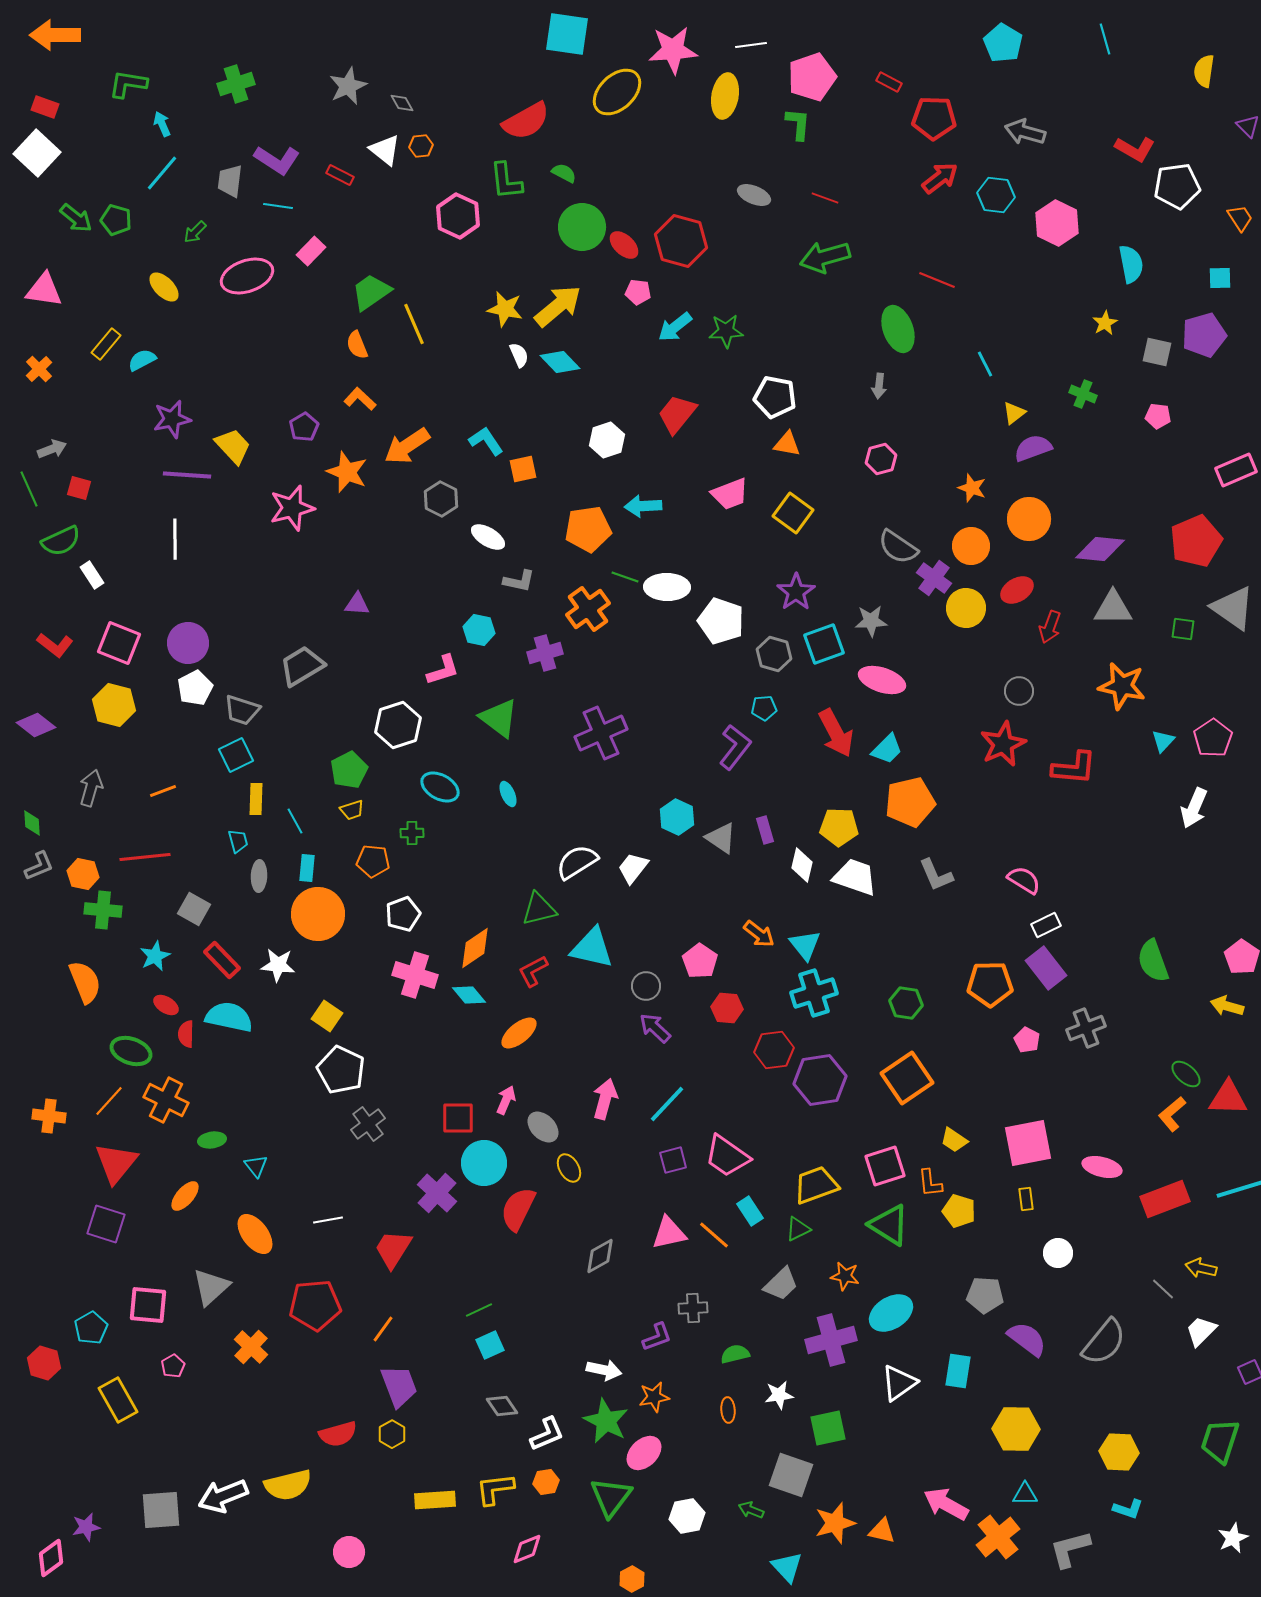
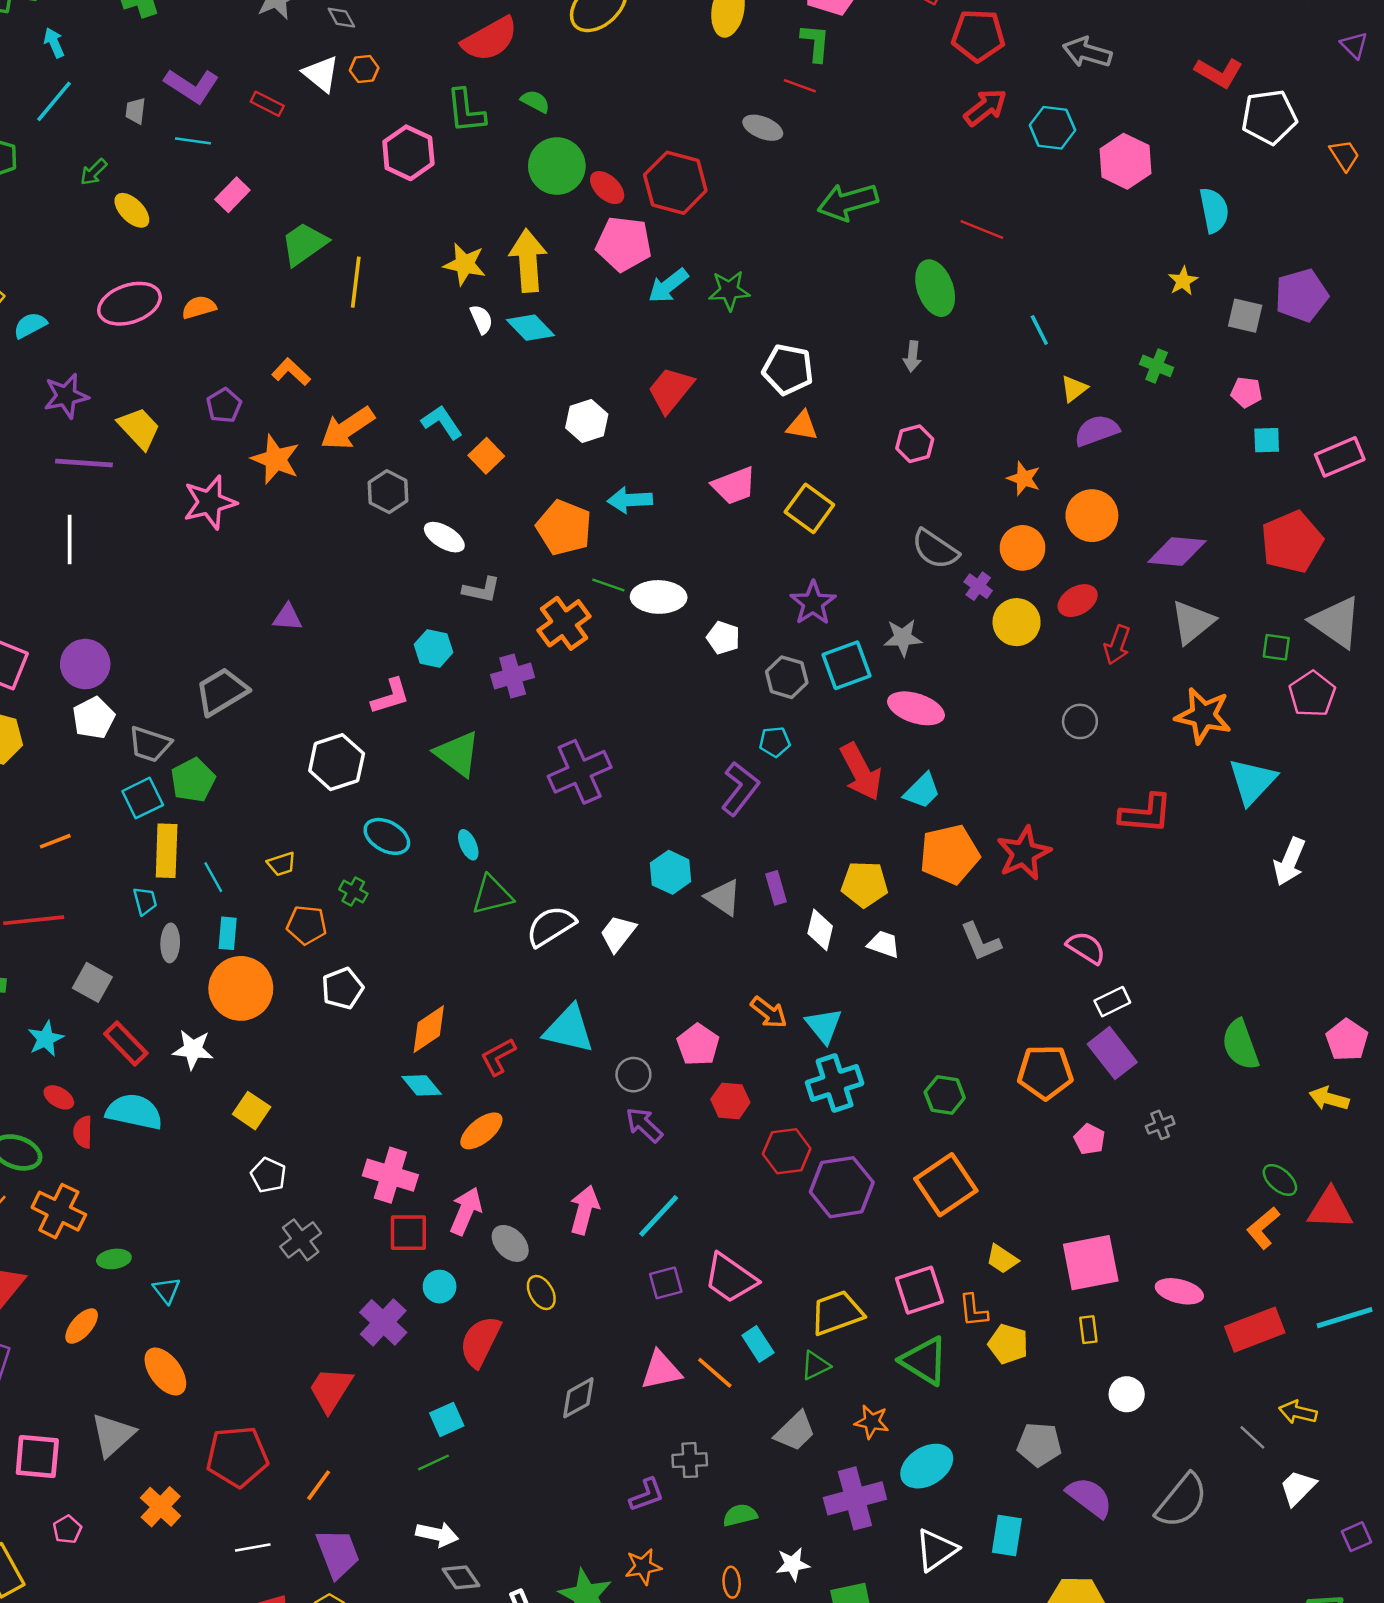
gray trapezoid: (230, 181) -> (135, 111), size x0.7
red line: (825, 198) -> (800, 86), moved
pink ellipse: (247, 276) -> (129, 304), moved
cyan square: (1220, 278) -> (1267, 440), moved
yellow ellipse: (164, 287) -> (132, 210), moved
pink pentagon: (638, 292) -> (624, 244), size x1.8
yellow arrow: (558, 306) -> (528, 261), turned -54
yellow line: (414, 324) -> (356, 282), turned 30
orange semicircle: (357, 345) -> (199, 307), moved, turned 96
orange square: (523, 469) -> (486, 456), turned -32
orange pentagon: (588, 529) -> (564, 528), turned 30
purple cross: (934, 578) -> (978, 586), size x0.7
gray triangle: (1113, 608) -> (1192, 622), turned -39
white pentagon: (721, 621) -> (723, 638), size x0.6
pink pentagon: (1213, 738) -> (1312, 694), moved
cyan triangle: (1163, 741) -> (1252, 781), size x1.8
red star: (1003, 744) -> (1024, 853), moved
green pentagon: (349, 770) -> (193, 780), moved
yellow rectangle: (256, 799) -> (167, 851), size x1.4
green cross: (412, 833) -> (353, 891), turned 30
white trapezoid: (855, 877) -> (884, 944), size x0.6
green triangle: (539, 909) -> (492, 895), moved
pink cross: (415, 975) -> (390, 1175), moved
gray cross: (1086, 1028) -> (1160, 1125), size x0.6
white pentagon: (341, 1070) -> (268, 1175), size x0.6
pink arrow: (506, 1100) -> (466, 1211), size x1.4
cyan circle: (484, 1163) -> (440, 1287), size x0.6
white line: (328, 1220) -> (253, 1547), moved
cyan square: (490, 1345) -> (447, 1419), moved
white arrow: (604, 1370) -> (437, 1534), moved

